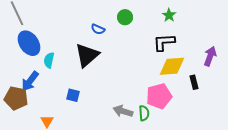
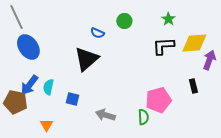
cyan semicircle: (49, 60) -> (48, 87), moved
yellow diamond: (172, 66) -> (194, 43), moved
gray arrow: (123, 111) -> (105, 115), moved

